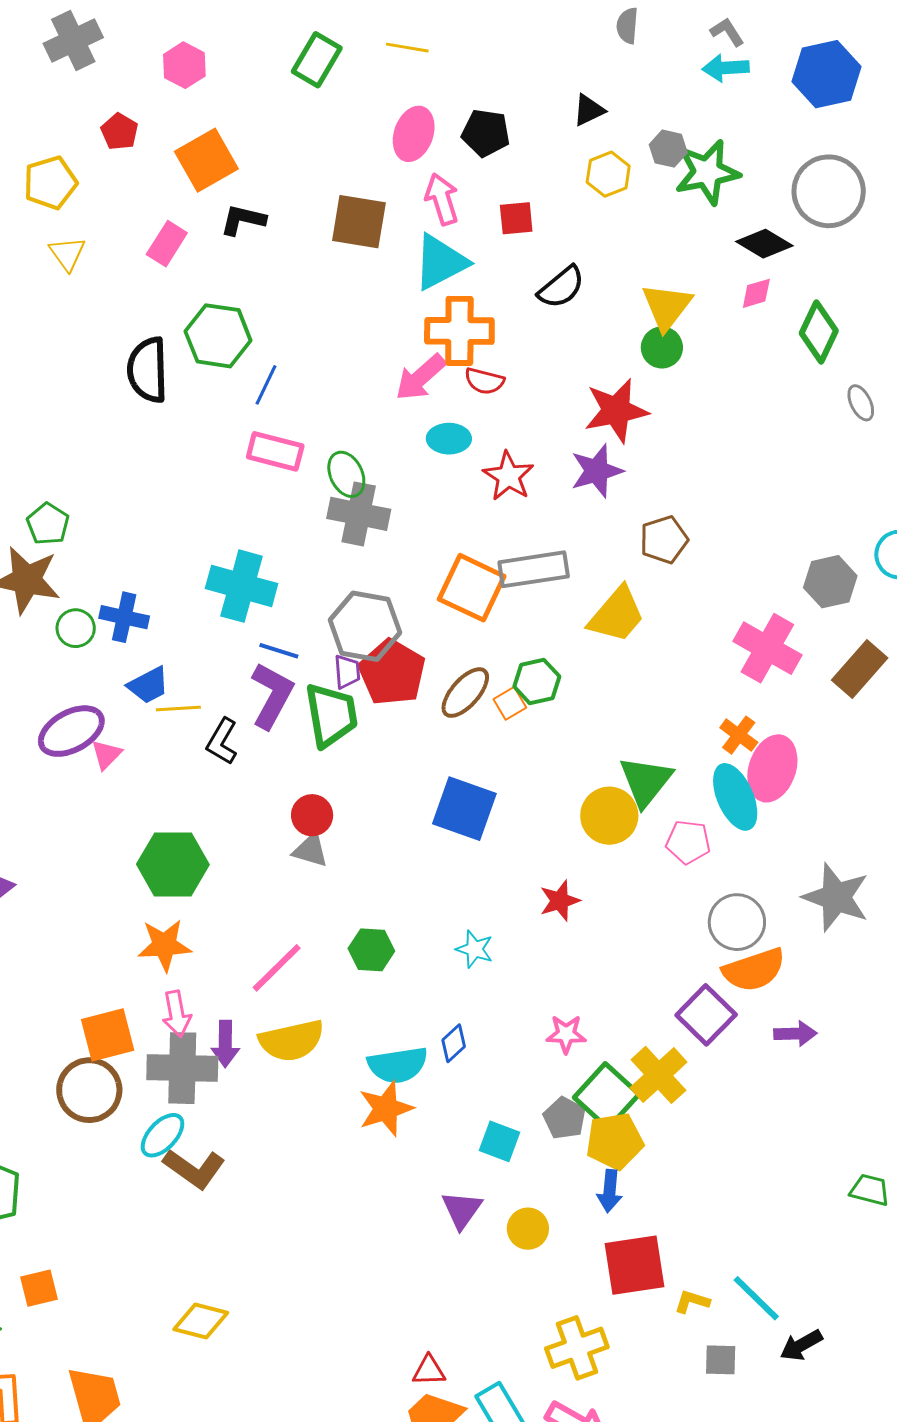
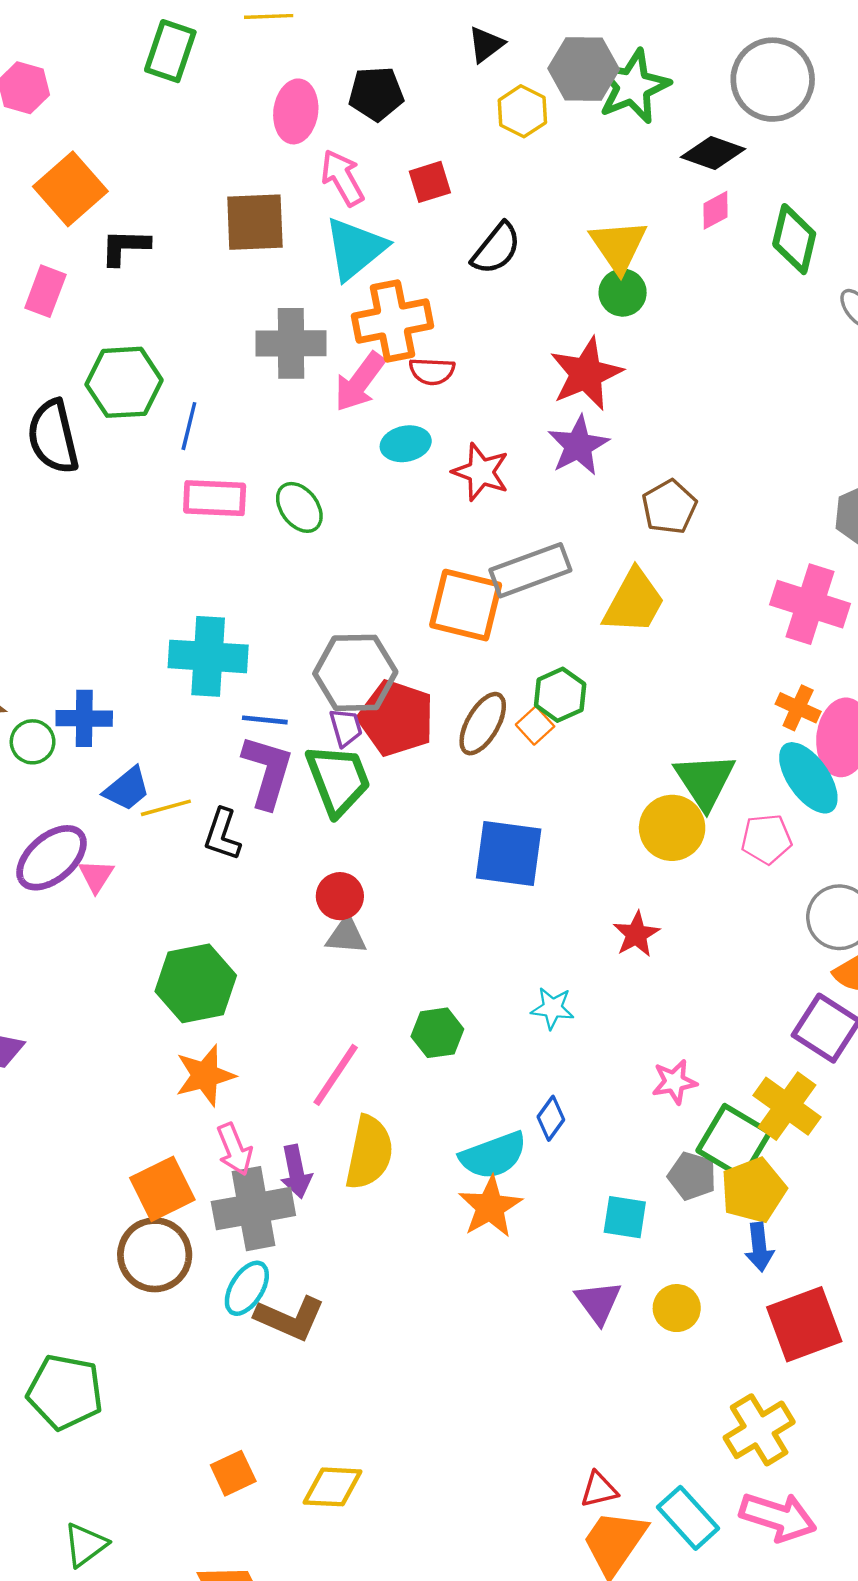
gray hexagon: (668, 149) -> (584, 69), size x1.6
gray cross: (359, 514) -> (291, 343), moved
yellow semicircle: (292, 1041) -> (369, 1153), turned -54
orange square: (39, 1288) -> (233, 1473), moved

